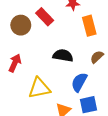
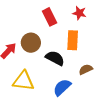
brown circle: (21, 25) -> (31, 43), moved
orange rectangle: (89, 26) -> (73, 40), moved

